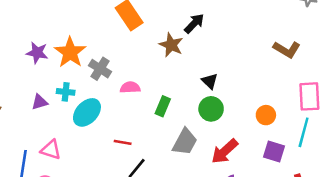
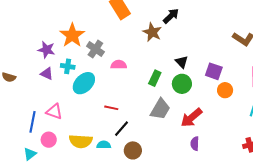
purple star: (37, 53) -> (46, 50), moved
purple triangle: (40, 102) -> (47, 74), turned 40
green rectangle: (163, 106) -> (155, 78), moved
purple square: (274, 151) -> (214, 71), moved

